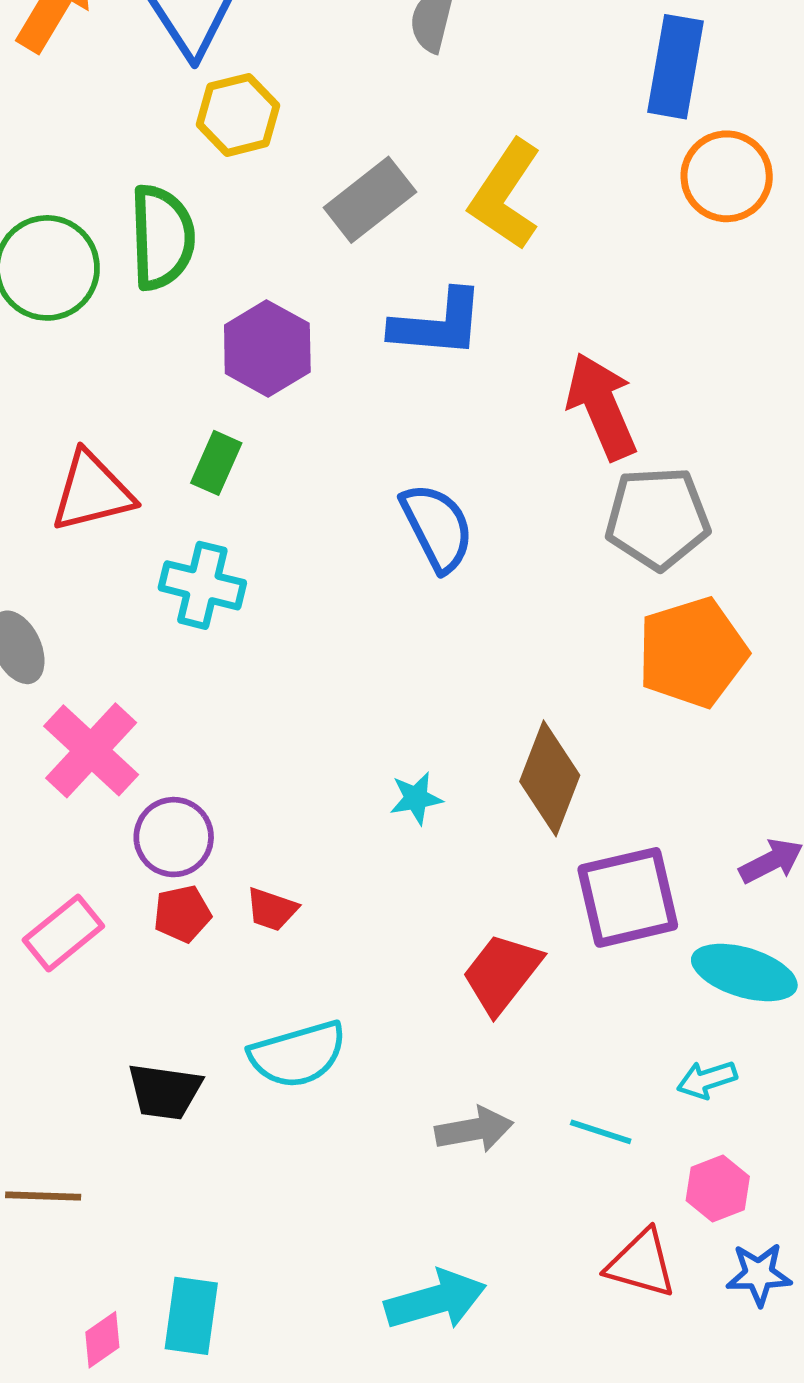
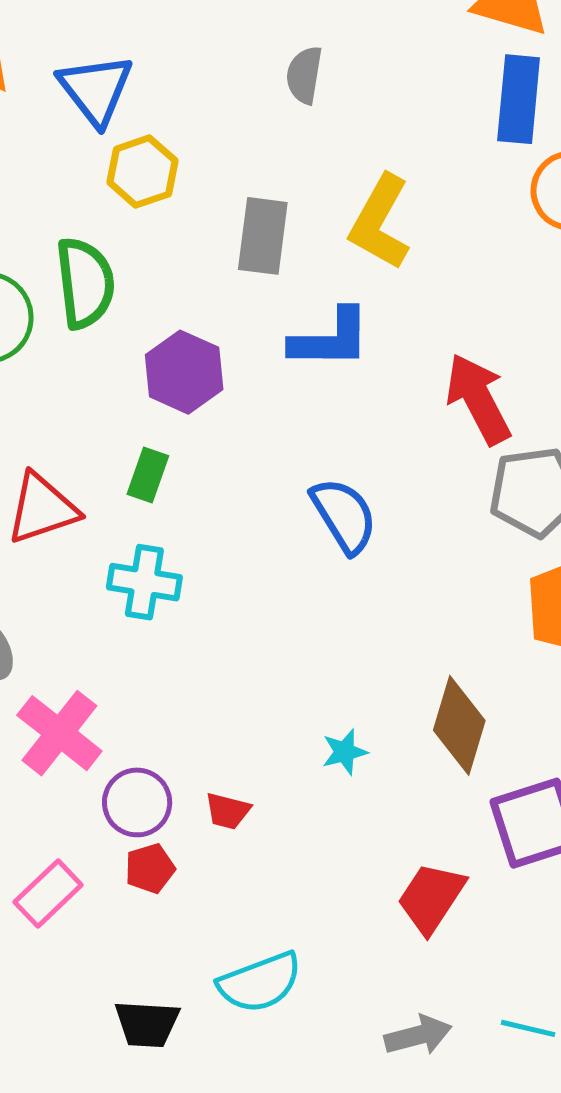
gray rectangle: (370, 200) -> (263, 236), turned -40
red trapezoid: (272, 909) -> (228, 811), moved

